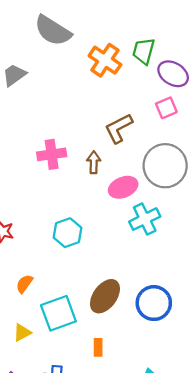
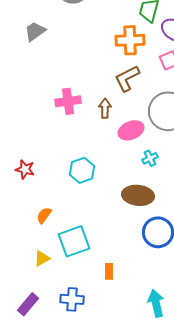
orange cross: (105, 60) -> (130, 40), moved, turned -36
cyan cross: (145, 219) -> (150, 158), size x0.6
brown ellipse: (105, 296) -> (138, 195), moved, turned 60

